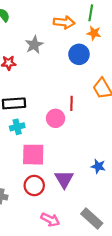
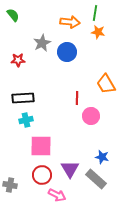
blue circle: (79, 54) -> (67, 52), moved
pink circle: (56, 118) -> (91, 116), moved
gray rectangle: (92, 219) -> (96, 179), moved
pink arrow: (50, 220) -> (57, 195), moved

